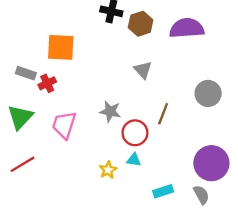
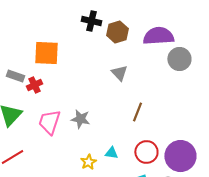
gray circle: (208, 93) -> (179, 59), moved
gray star: (110, 111) -> (80, 119), moved
red circle: (135, 133) -> (146, 152), moved

